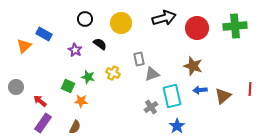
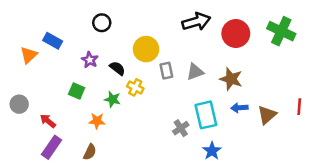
yellow circle: (121, 23) -> (146, 49), moved
green cross: (235, 26) -> (281, 31), turned 30
black semicircle: (100, 44) -> (117, 68), moved
gray triangle: (152, 74) -> (195, 72), moved
green star: (88, 77) -> (113, 99), moved
green square: (68, 86) -> (77, 91), moved

